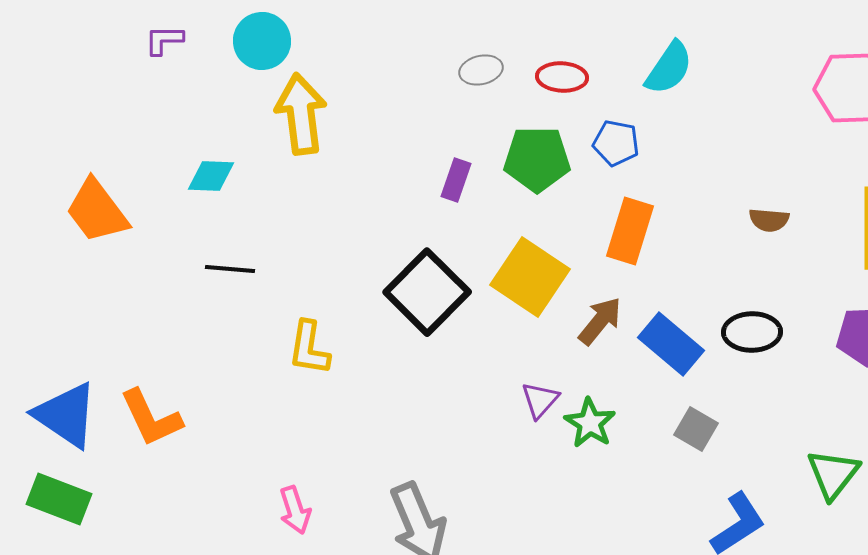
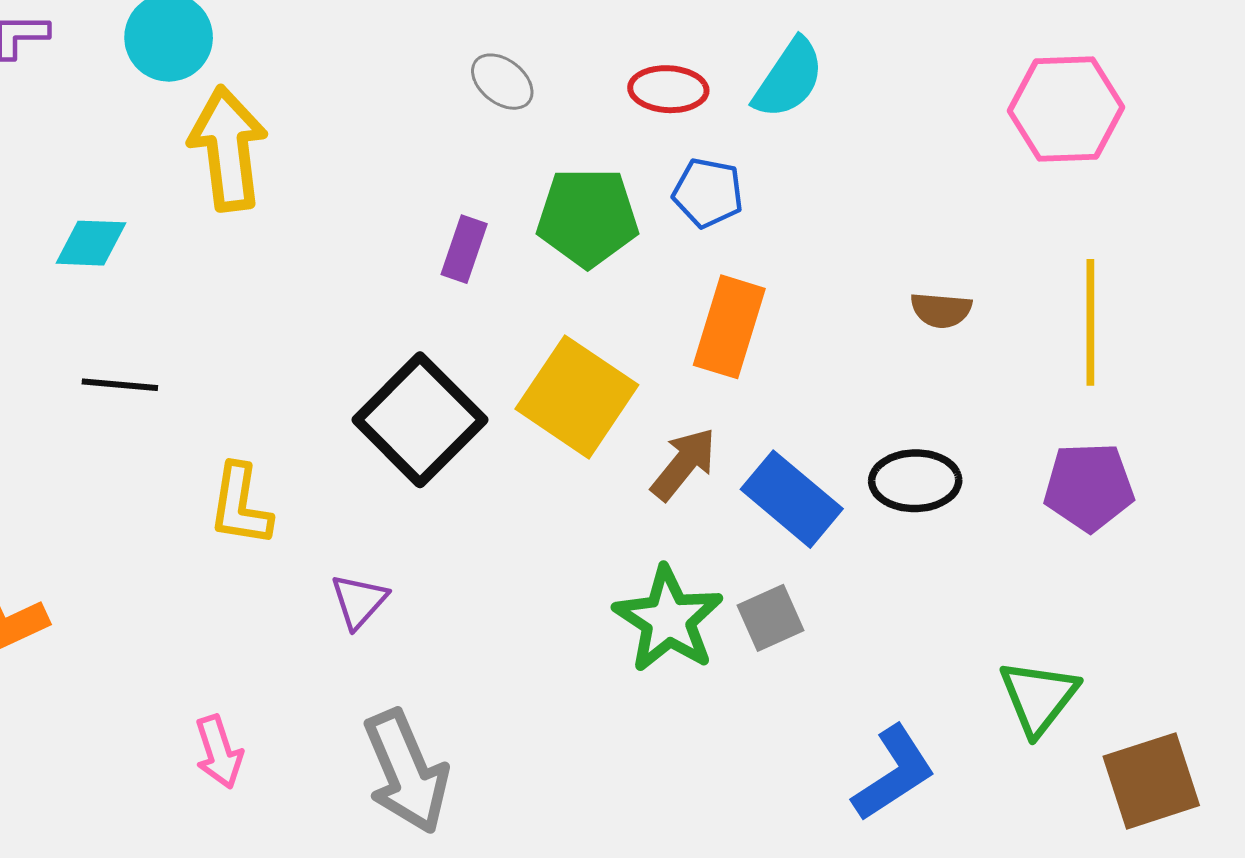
gray ellipse: (481, 70) -> (502, 82), turned 51
red ellipse: (562, 77) -> (668, 89), moved
purple triangle: (540, 400) -> (359, 601), moved
green star: (590, 423) -> (668, 619), size x1.4
gray square: (696, 429) -> (770, 618), moved, turned 36

